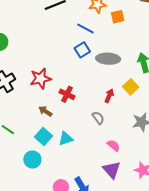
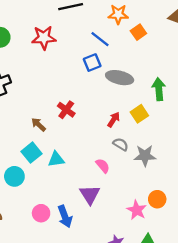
orange square: (118, 17) -> (138, 32), turned -32
red star: (41, 79) -> (44, 38), moved
gray semicircle: (98, 118) -> (121, 144), moved, turned -32
pink semicircle: (114, 146) -> (103, 166), moved
purple triangle: (112, 170) -> (90, 194), moved

